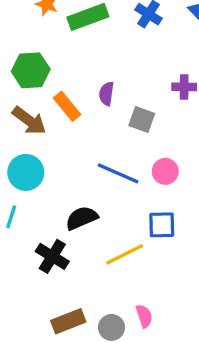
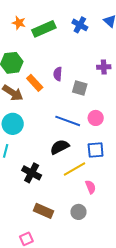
black semicircle: (82, 218) -> (60, 147), moved
pink semicircle: (144, 316) -> (91, 187), moved
brown rectangle: (68, 321) -> (43, 211), turned 48
gray circle: (111, 327) -> (78, 212), moved

